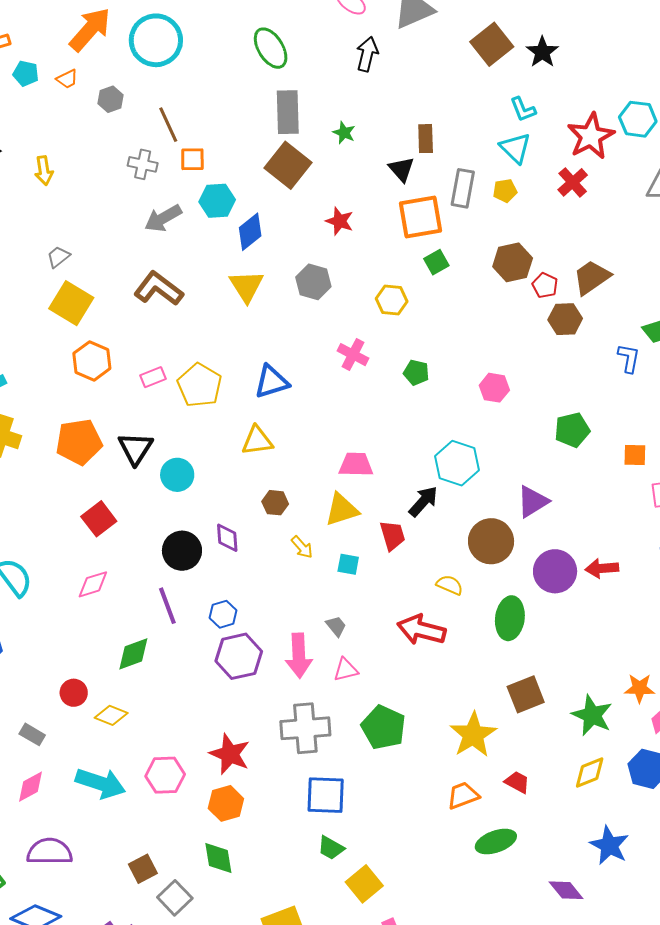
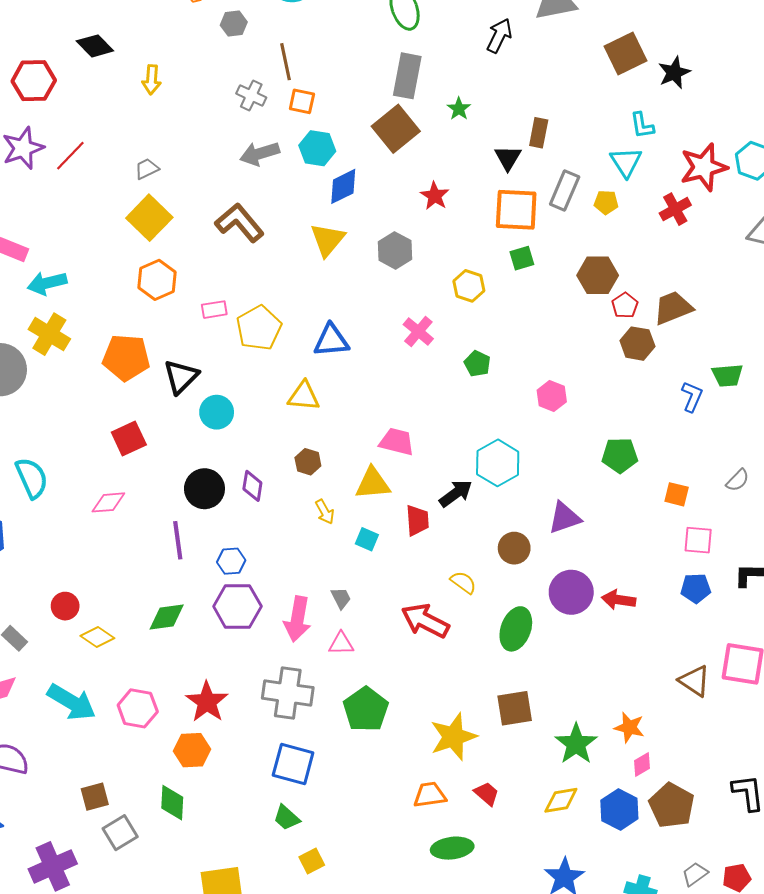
brown circle: (491, 541) -> (514, 548), size x0.7
green diamond: (133, 654) -> (167, 617), moved
yellow square: (364, 884) -> (312, 861), size x0.7

